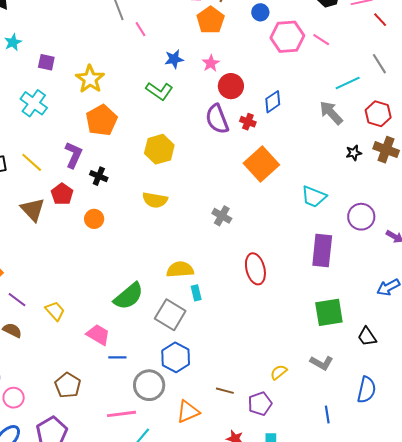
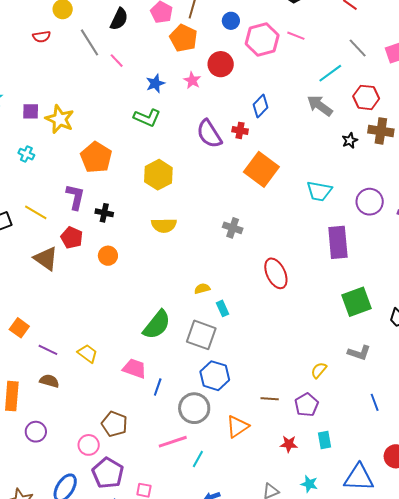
yellow star: (90, 79) -> (60, 119), moved
red circle: (231, 86) -> (221, 64), moved
cyan cross: (34, 103) -> (26, 154), size x0.6
yellow semicircle: (180, 269) -> (202, 289), size x0.6
blue line: (117, 357) -> (158, 387), turned -60
pink circle: (14, 398) -> (89, 445), moved

